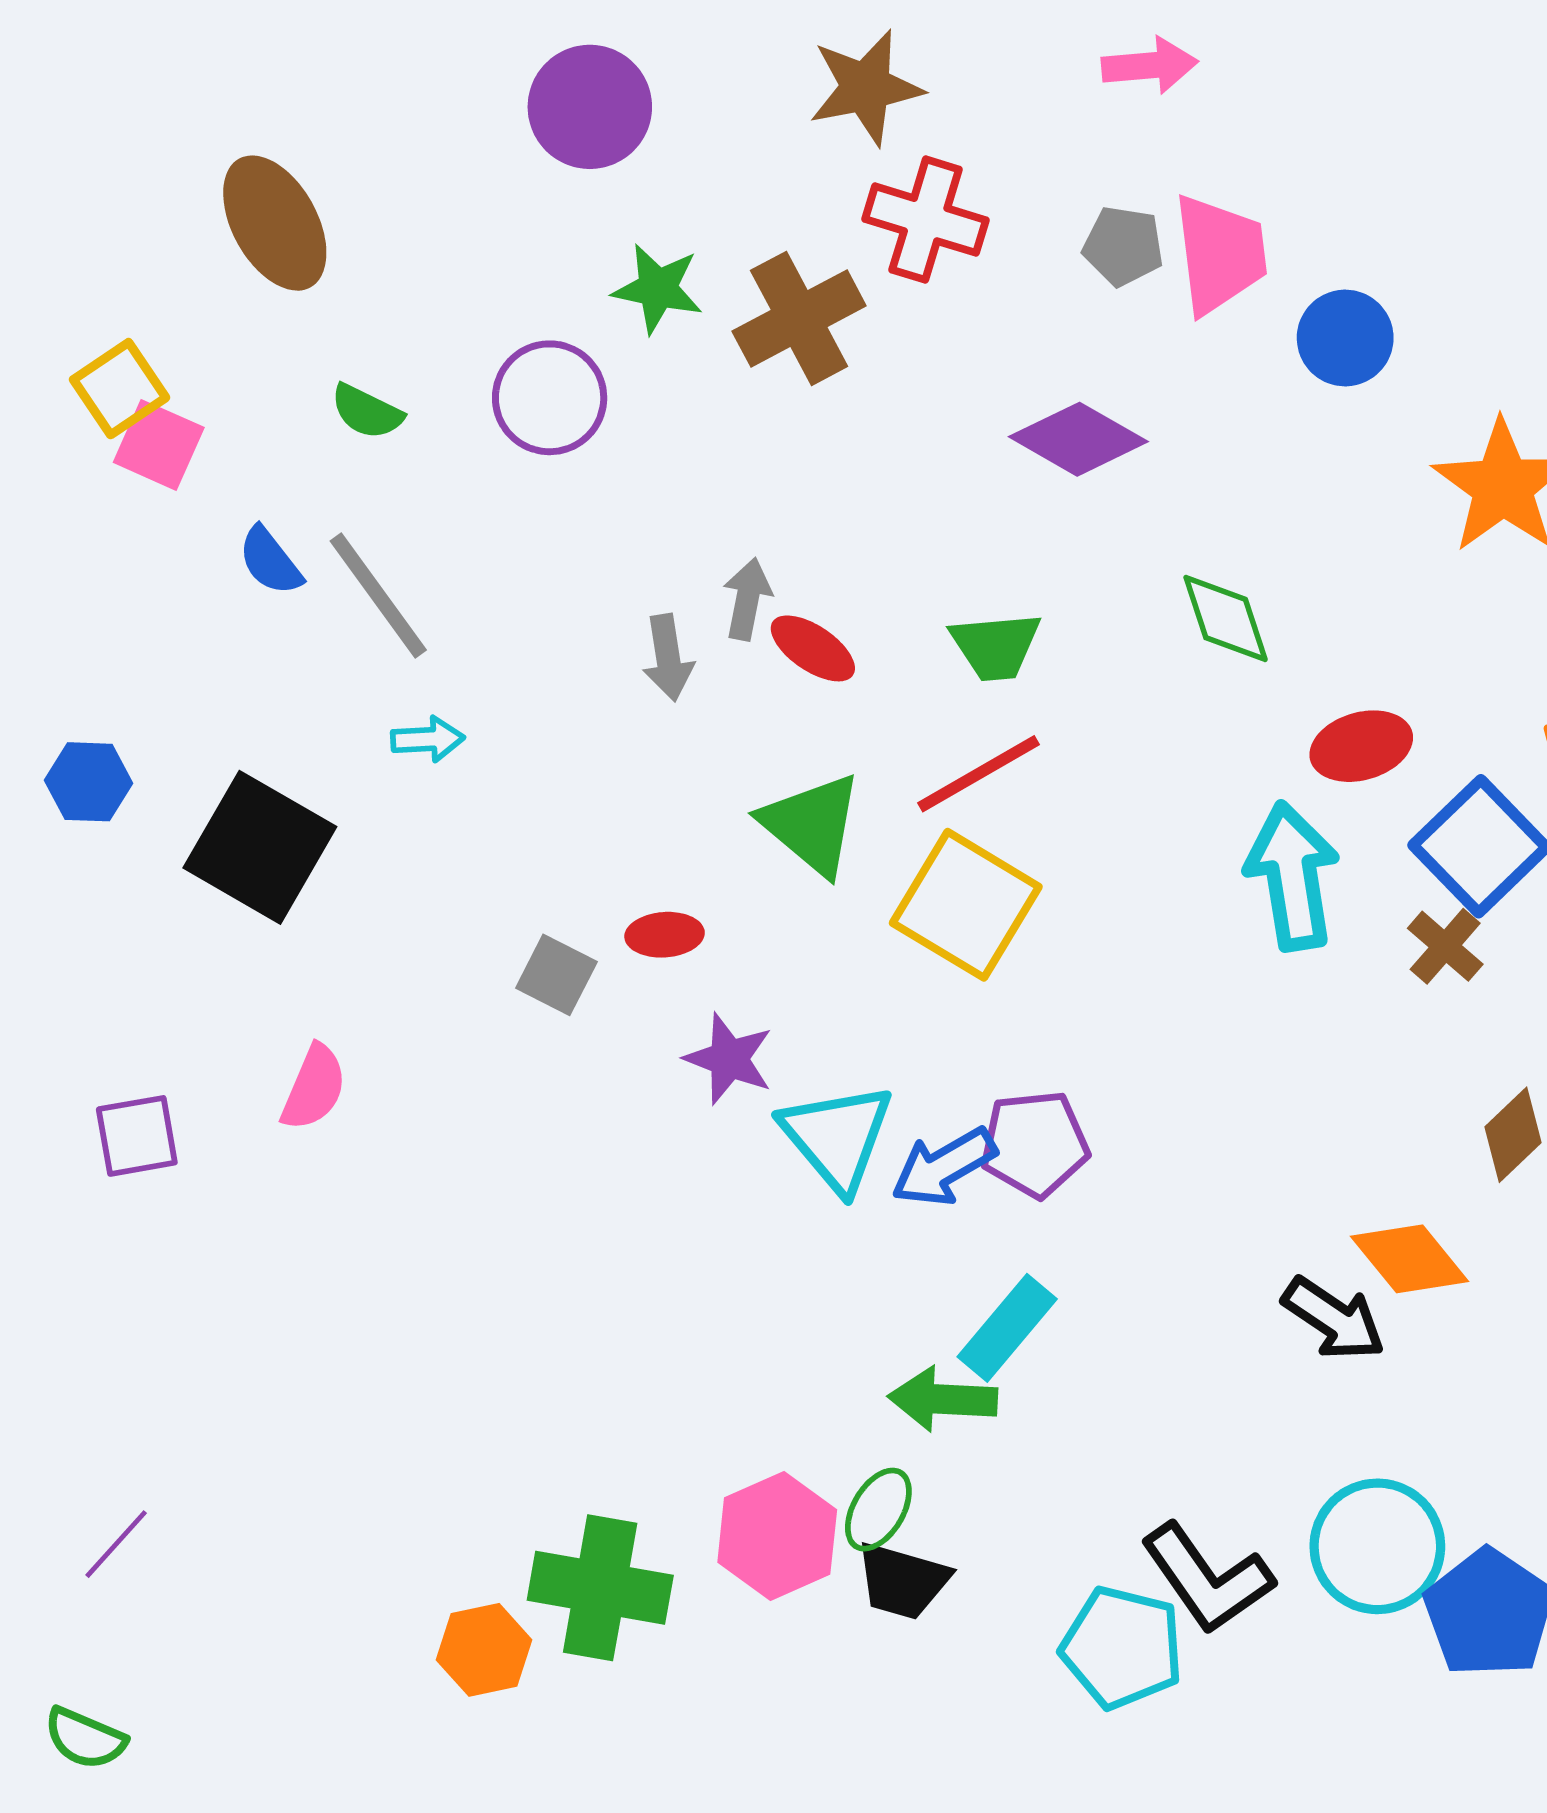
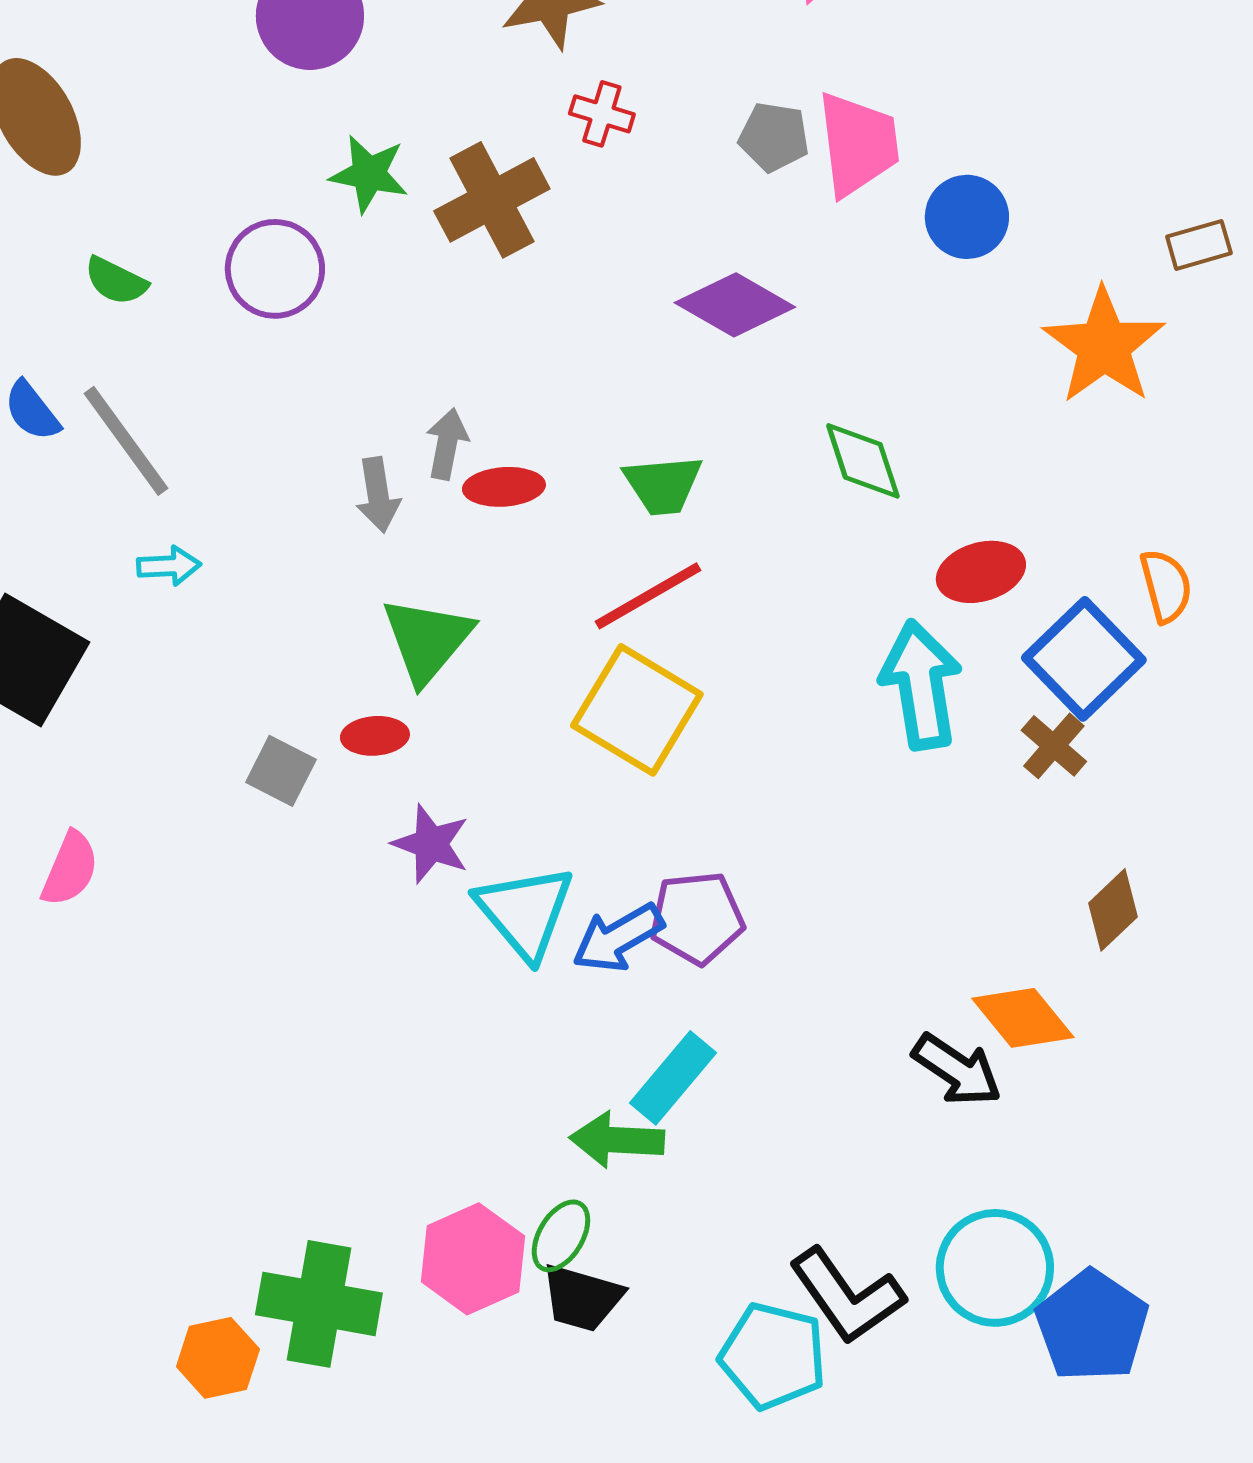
red cross: (926, 220) -> (602, 114), size x0.6
red ellipse: (813, 648) -> (504, 487), turned -38
green triangle: (812, 824) -> (427, 640), moved, turned 30

